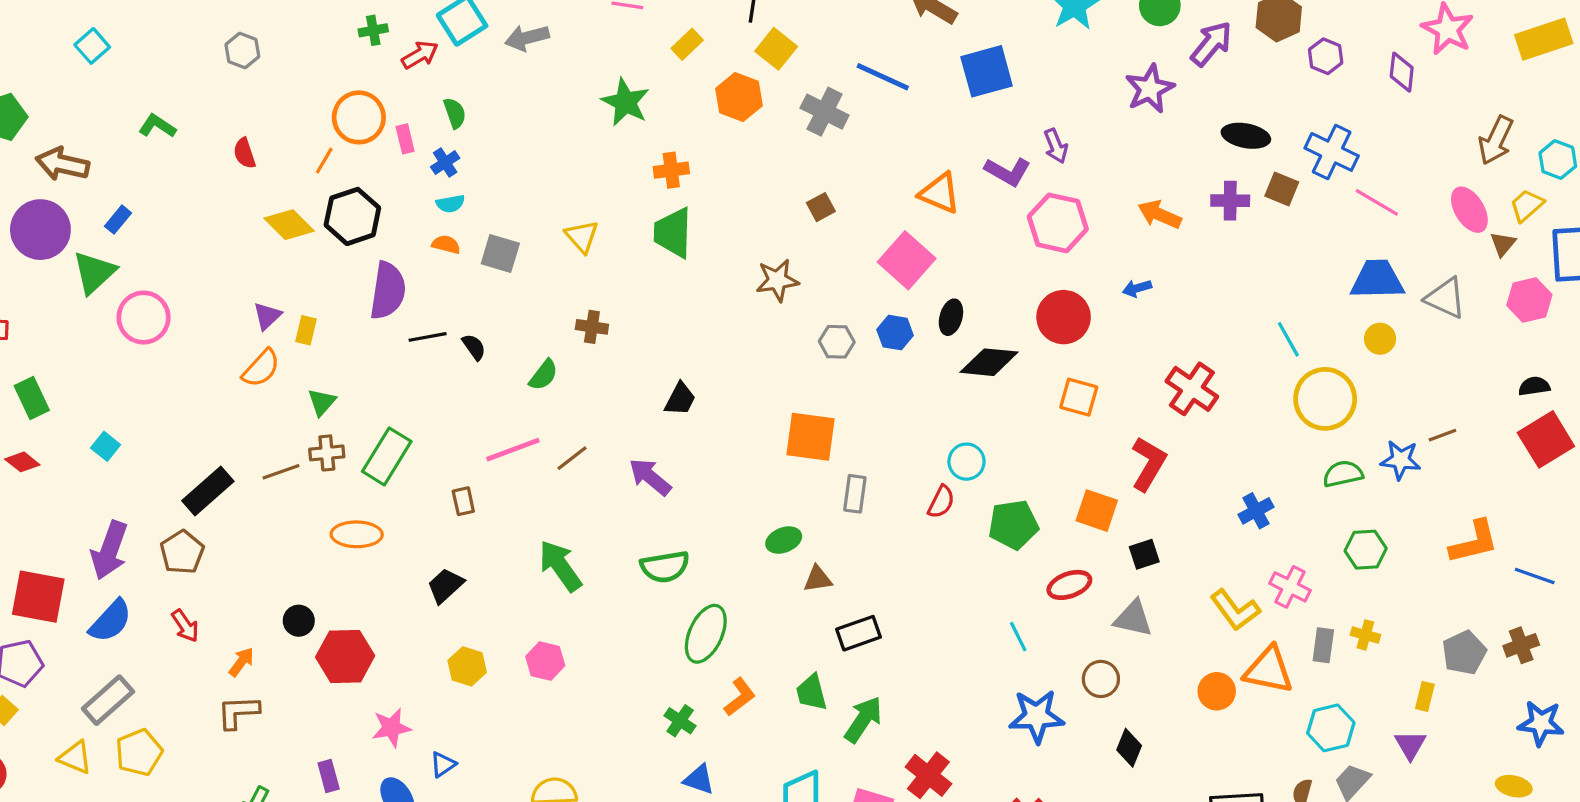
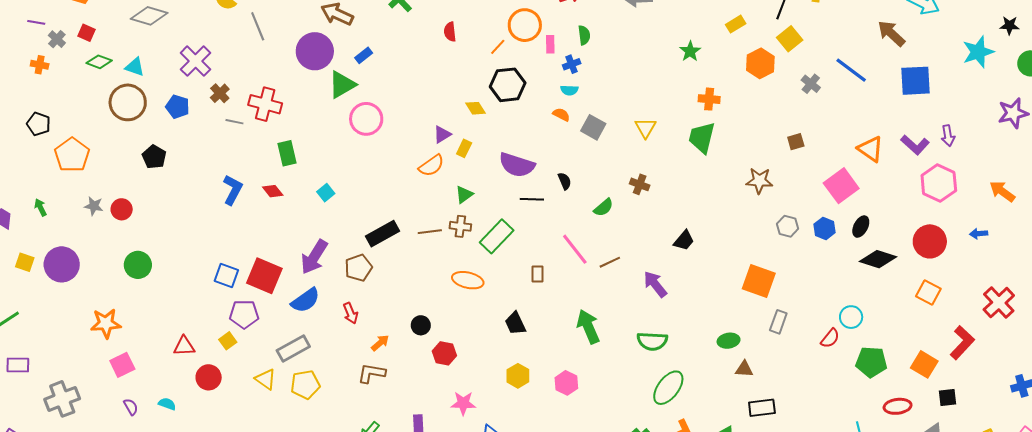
green star: (625, 102) -> (690, 51), size x0.7
gray cross: (825, 112) -> (811, 84), size x0.7
yellow diamond: (289, 225) -> (476, 108), moved, size x0.7
purple semicircle: (388, 291) -> (517, 165), moved, turned 87
black line: (428, 337) -> (532, 199), moved
pink line: (513, 450) -> (575, 249), turned 60
black trapezoid: (445, 586) -> (515, 323), turned -85
red hexagon: (345, 656) -> (444, 353), size x0.7

